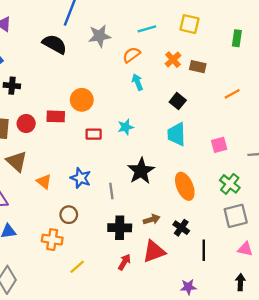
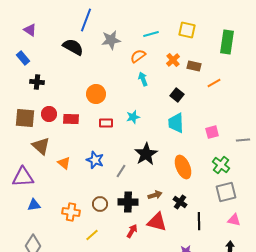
green rectangle: (237, 38) -> (227, 42), size x1.6
orange line: (232, 94) -> (214, 83), moved
red rectangle: (56, 116) -> (71, 119), moved
gray line: (111, 191) -> (121, 171), turned 40
brown circle: (69, 215) -> (100, 204), moved
red triangle: (154, 251) -> (157, 222), turned 35

